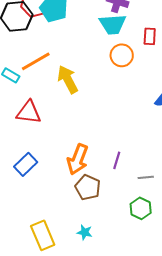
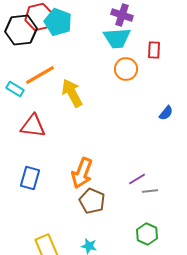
purple line: (117, 160) -> (137, 179), moved, turned 42
blue rectangle: (26, 164) -> (30, 178), turned -30
green hexagon: (141, 208) -> (147, 234), moved

